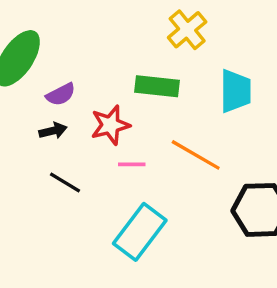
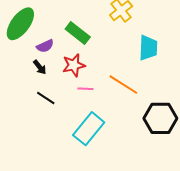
green rectangle: (157, 86) -> (78, 33), moved, turned 30
black arrow: (53, 131) -> (40, 67), turned 63

